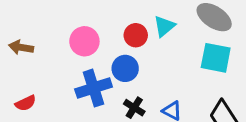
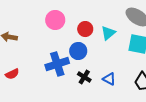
cyan triangle: (164, 26) -> (108, 33), moved
pink circle: (84, 41) -> (55, 20), moved

